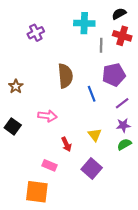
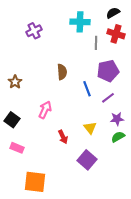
brown semicircle: (65, 76) -> (62, 72), size x0.7
purple line: (122, 103) -> (108, 98), moved
pink arrow: (47, 116) -> (45, 110), turned -72
pink rectangle: (50, 165) -> (17, 148), moved

